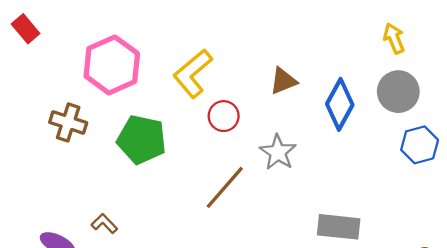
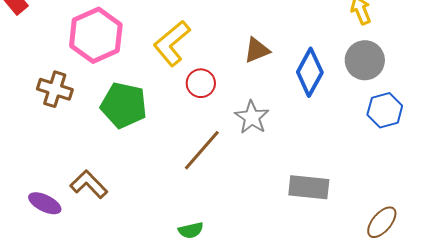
brown L-shape: (104, 224) -> (89, 184), size x1.5

